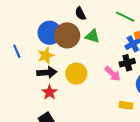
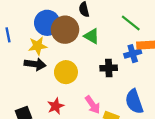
black cross: (127, 63) -> (109, 68), moved
pink arrow: (113, 74) -> (93, 105), moved
red star: (50, 92) -> (56, 106), moved

